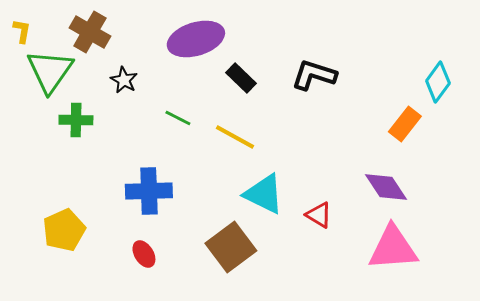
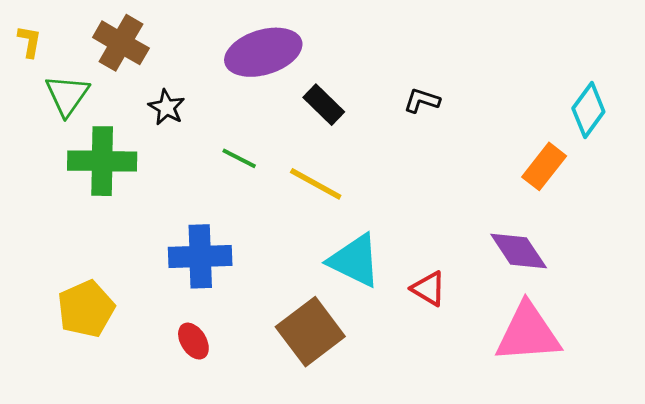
green triangle: (50, 71) -> (67, 95), size x0.7
black L-shape: (314, 75) -> (422, 101), size x0.6
green cross: (76, 120) -> (102, 161), size x1.5

